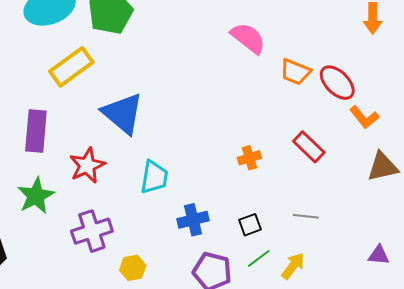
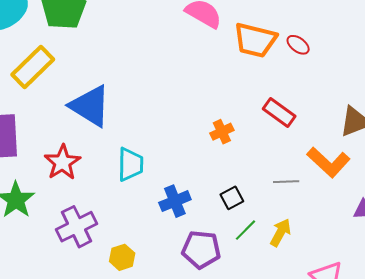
orange trapezoid: (295, 72) -> (255, 40), size x1.4
red ellipse: (337, 83) -> (298, 45), size x0.6
orange L-shape: (364, 117) -> (328, 162), moved, size x1.4

